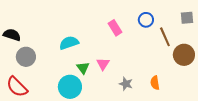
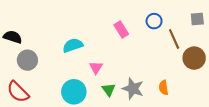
pink triangle: (103, 64) -> (96, 68), moved
green triangle: (83, 68) -> (109, 90), moved
gray star: (126, 84) -> (133, 89), size x1.5

